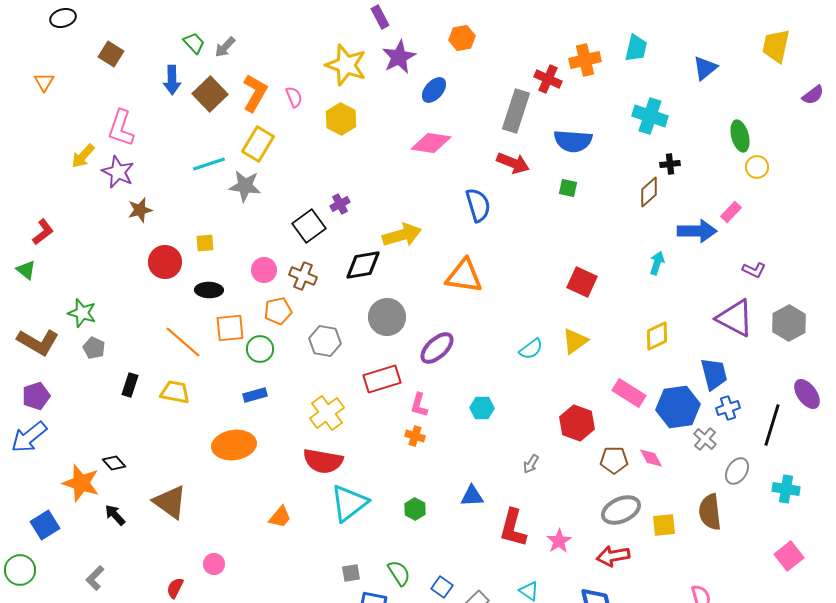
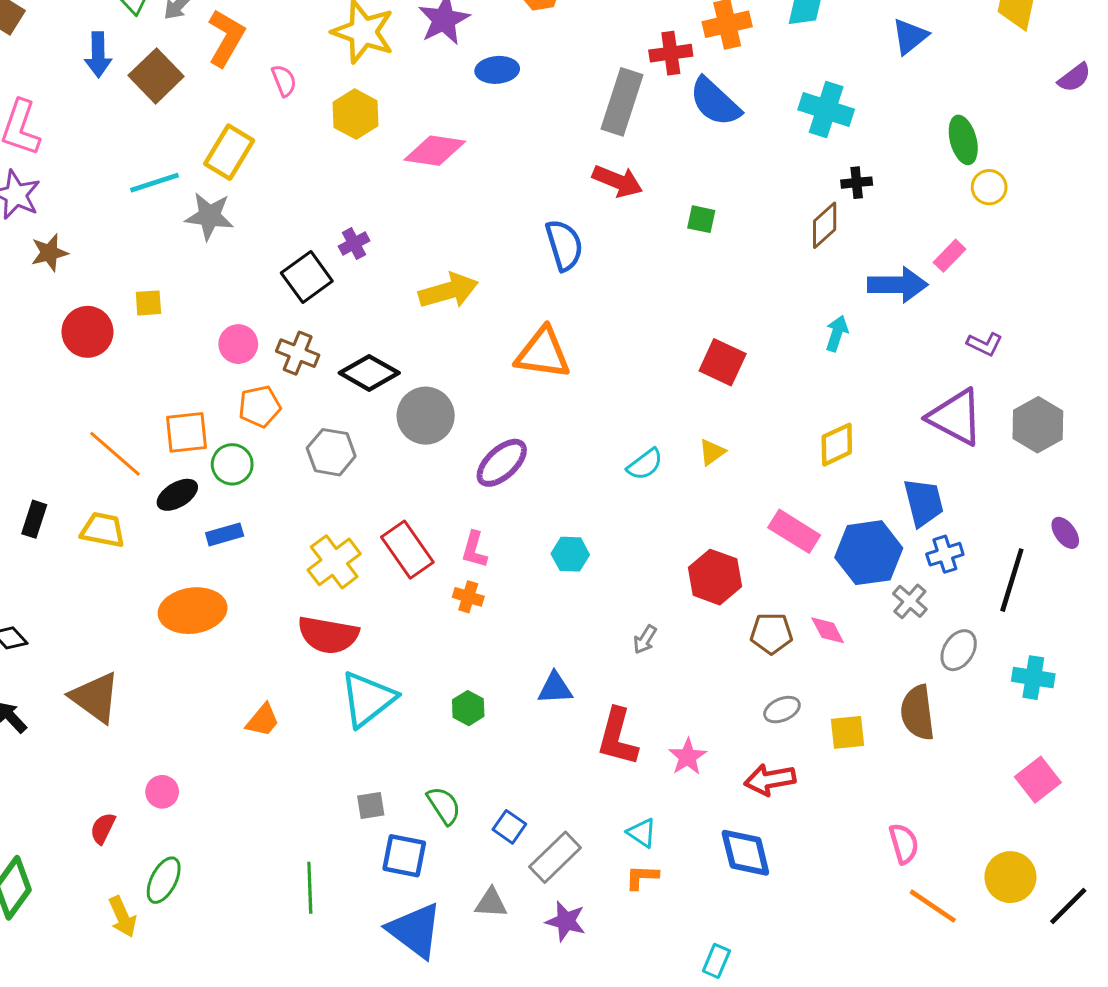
red cross: (548, 79) -> (671, 53), turned -32
blue ellipse: (434, 90) -> (497, 70), turned 44
orange L-shape: (255, 93) -> (226, 38), moved
blue semicircle: (573, 141) -> (715, 102), moved, turned 39
pink diamond: (431, 143) -> (435, 151), moved
black diamond: (363, 265) -> (369, 373), moved, turned 39
black ellipse: (209, 290) -> (177, 495), moved, turned -32
yellow triangle: (575, 341) -> (712, 452), size x0.7
red rectangle: (382, 379) -> (407, 550), moved, turned 72
purple ellipse: (807, 394) -> (1065, 533), size x0.7
gray ellipse: (621, 510) -> (782, 710), size x0.6

